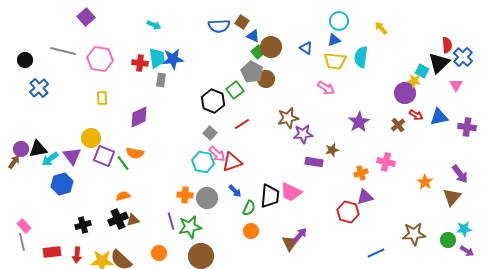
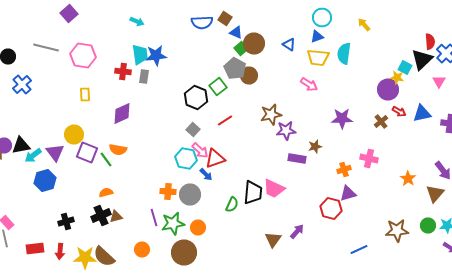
red cross: (140, 63) -> (123, 72), moved
purple star: (359, 122) -> (342, 118), turned 30
blue arrow: (235, 191) -> (206, 174), moved
orange circle: (251, 231) -> (198, 228), moved
purple arrow: (300, 235) -> (297, 232), moved
green circle: (448, 240) -> (428, 226), moved

